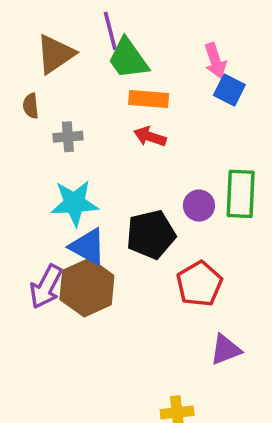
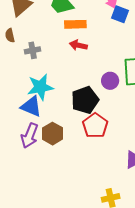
blue triangle: (88, 247) -> (31, 107), moved
red pentagon: (199, 284) -> (95, 126), moved
brown hexagon: (87, 288) -> (53, 134), size x0.7

